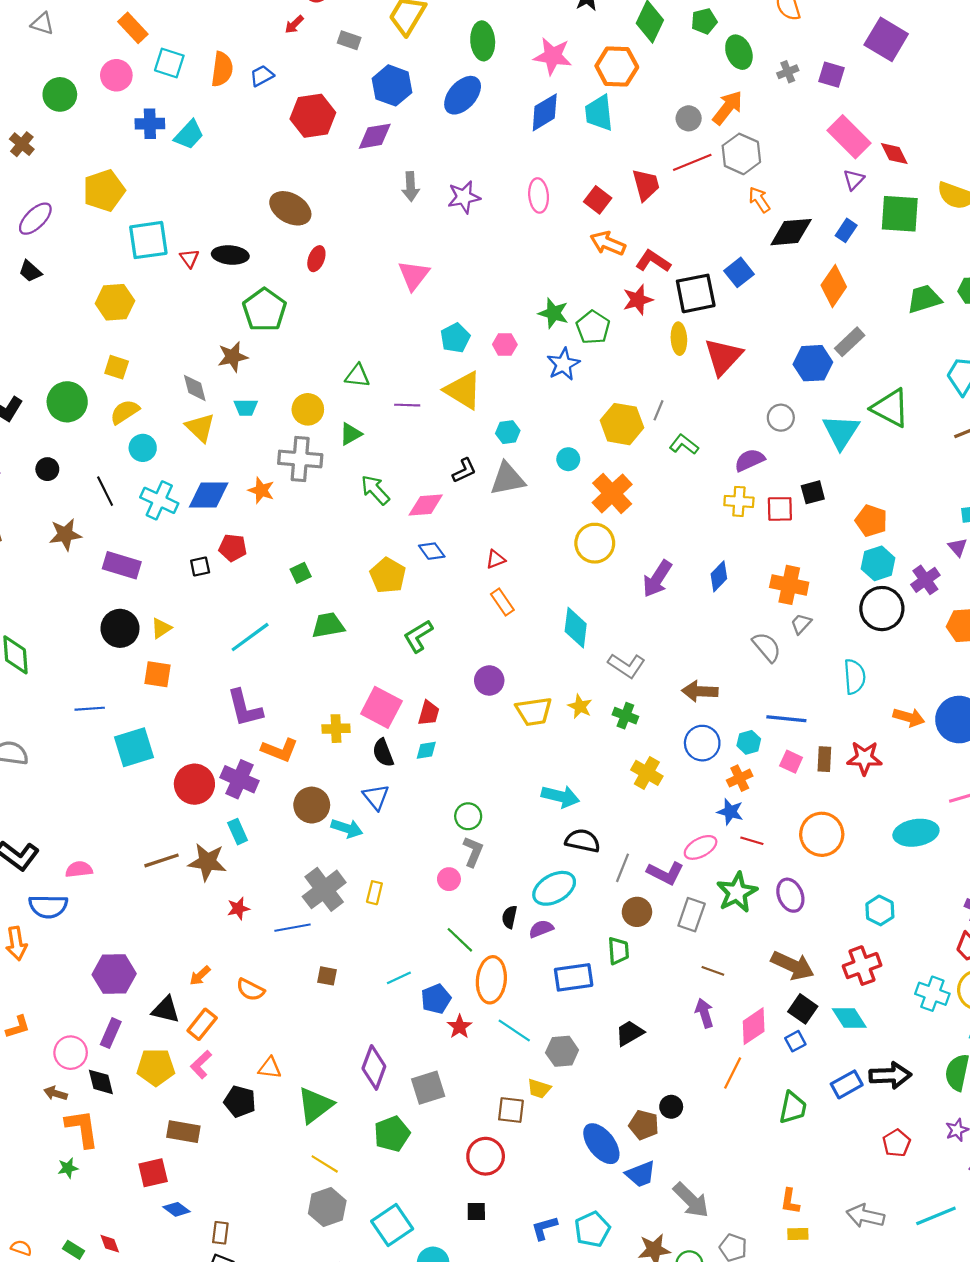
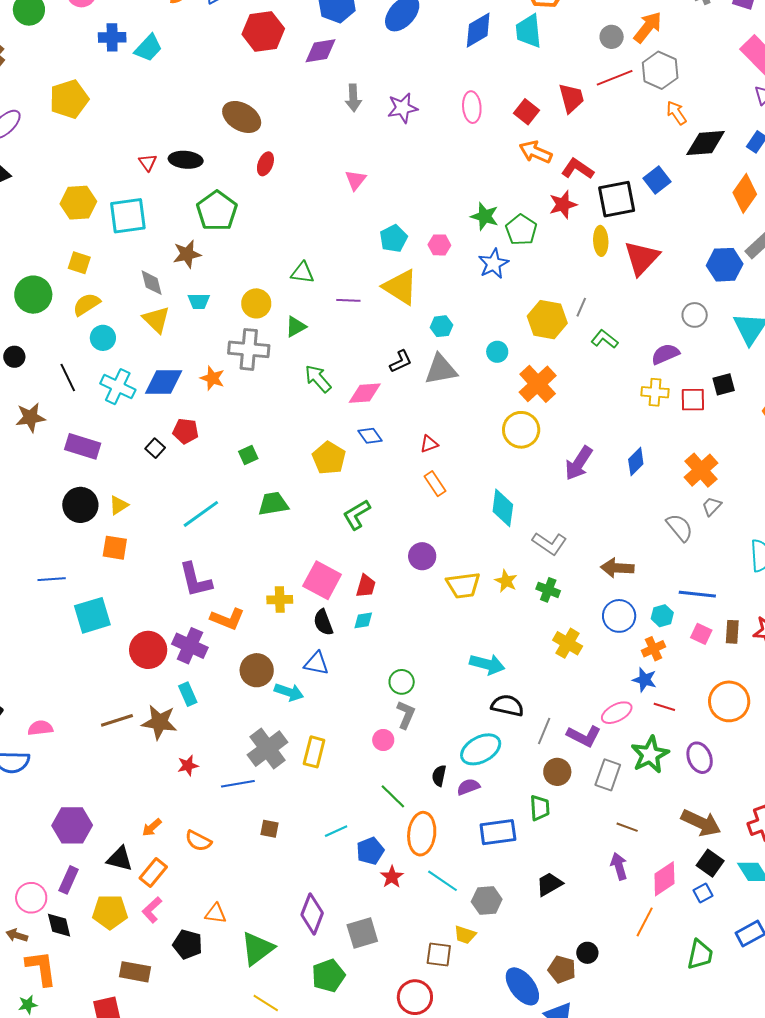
cyan square: (148, 240) -> (128, 216), moved
pink triangle: (414, 275) -> (355, 180), size x0.7
black square: (200, 566) -> (155, 448), turned -36
orange cross: (789, 585) -> (701, 470), turned 36
blue triangle: (376, 797) -> (316, 663), turned -40
yellow rectangle: (374, 893) -> (314, 752), size x1.4

